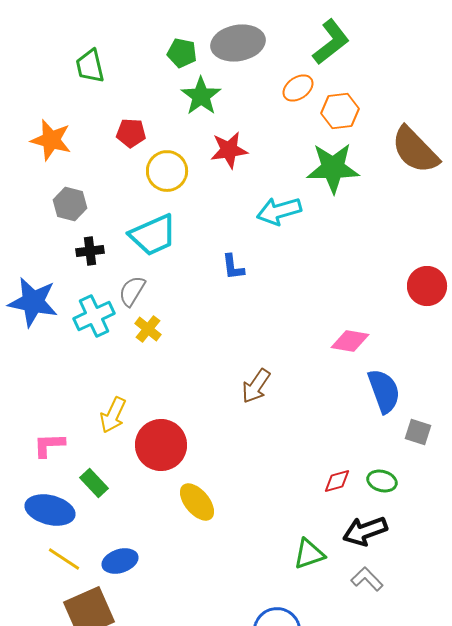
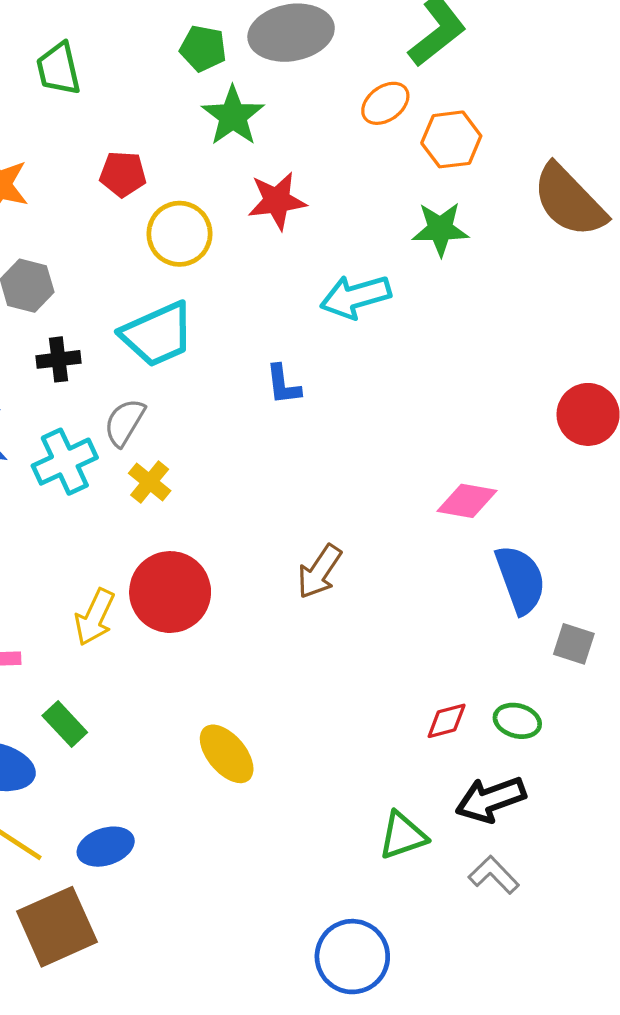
green star: (333, 168) -> (440, 229), size x0.7
red circle: (161, 445) -> (170, 592), moved

